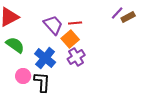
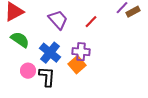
red line: (75, 23) -> (91, 22), moved, turned -40
orange square: (70, 39) -> (77, 65), moved
purple cross: (76, 57) -> (81, 52), turned 36

